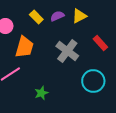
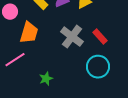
red rectangle: (100, 43) -> (100, 37), moved

